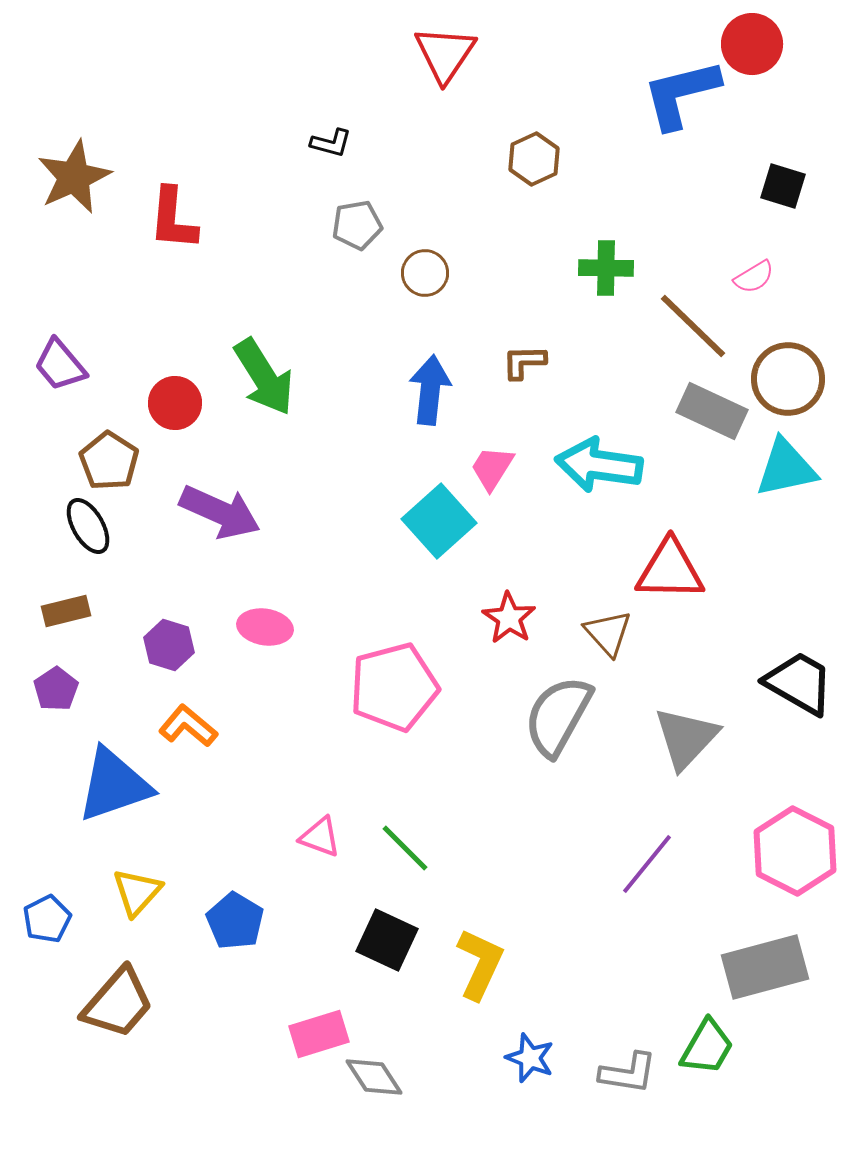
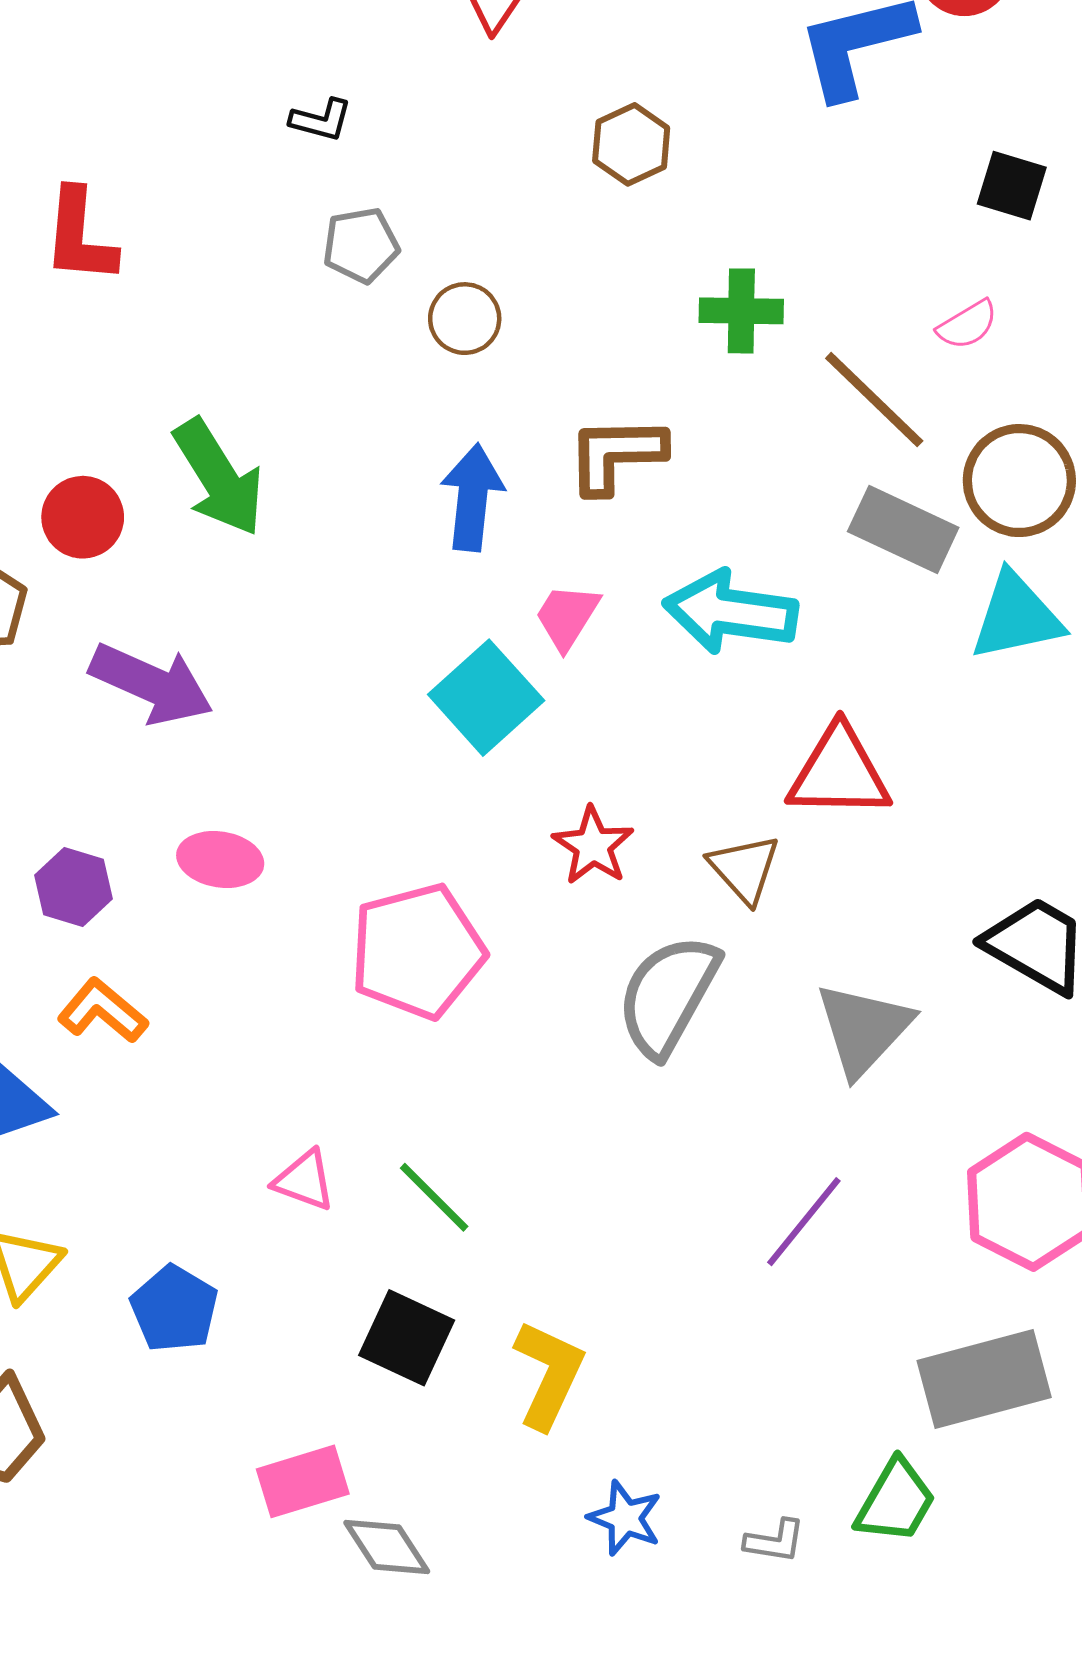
brown L-shape: (524, 362) -> (616, 455), size x1.5
gray L-shape: (628, 1073) -> (775, 1541), size x0.7

